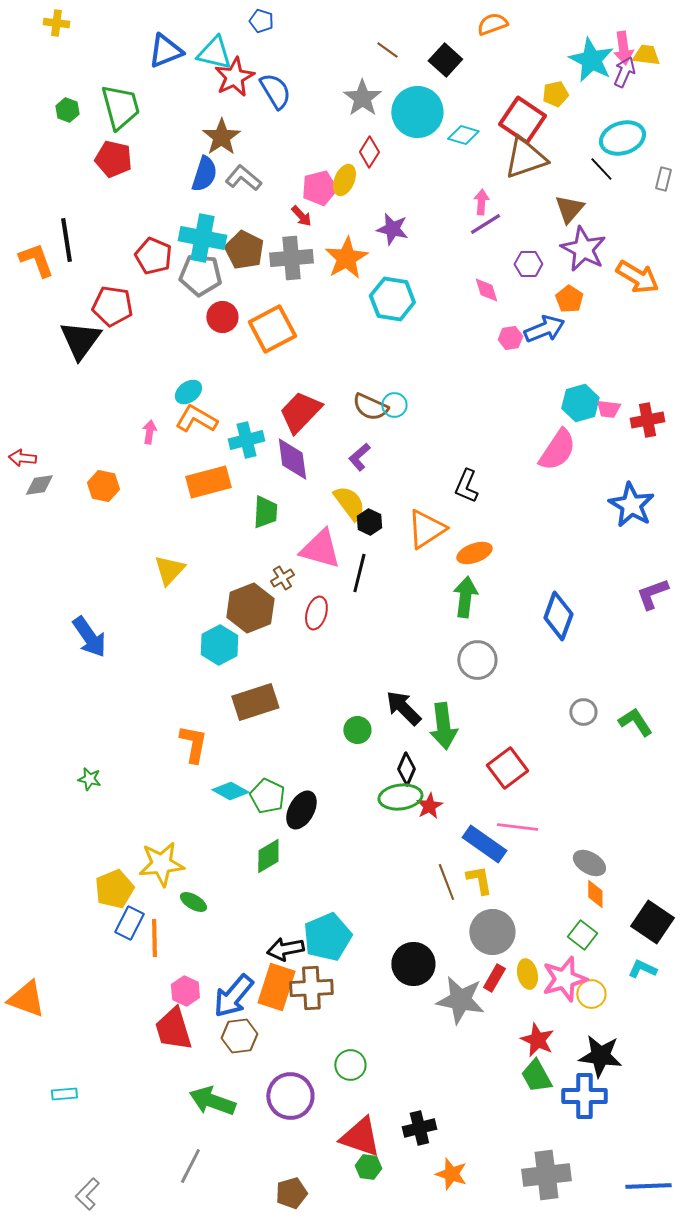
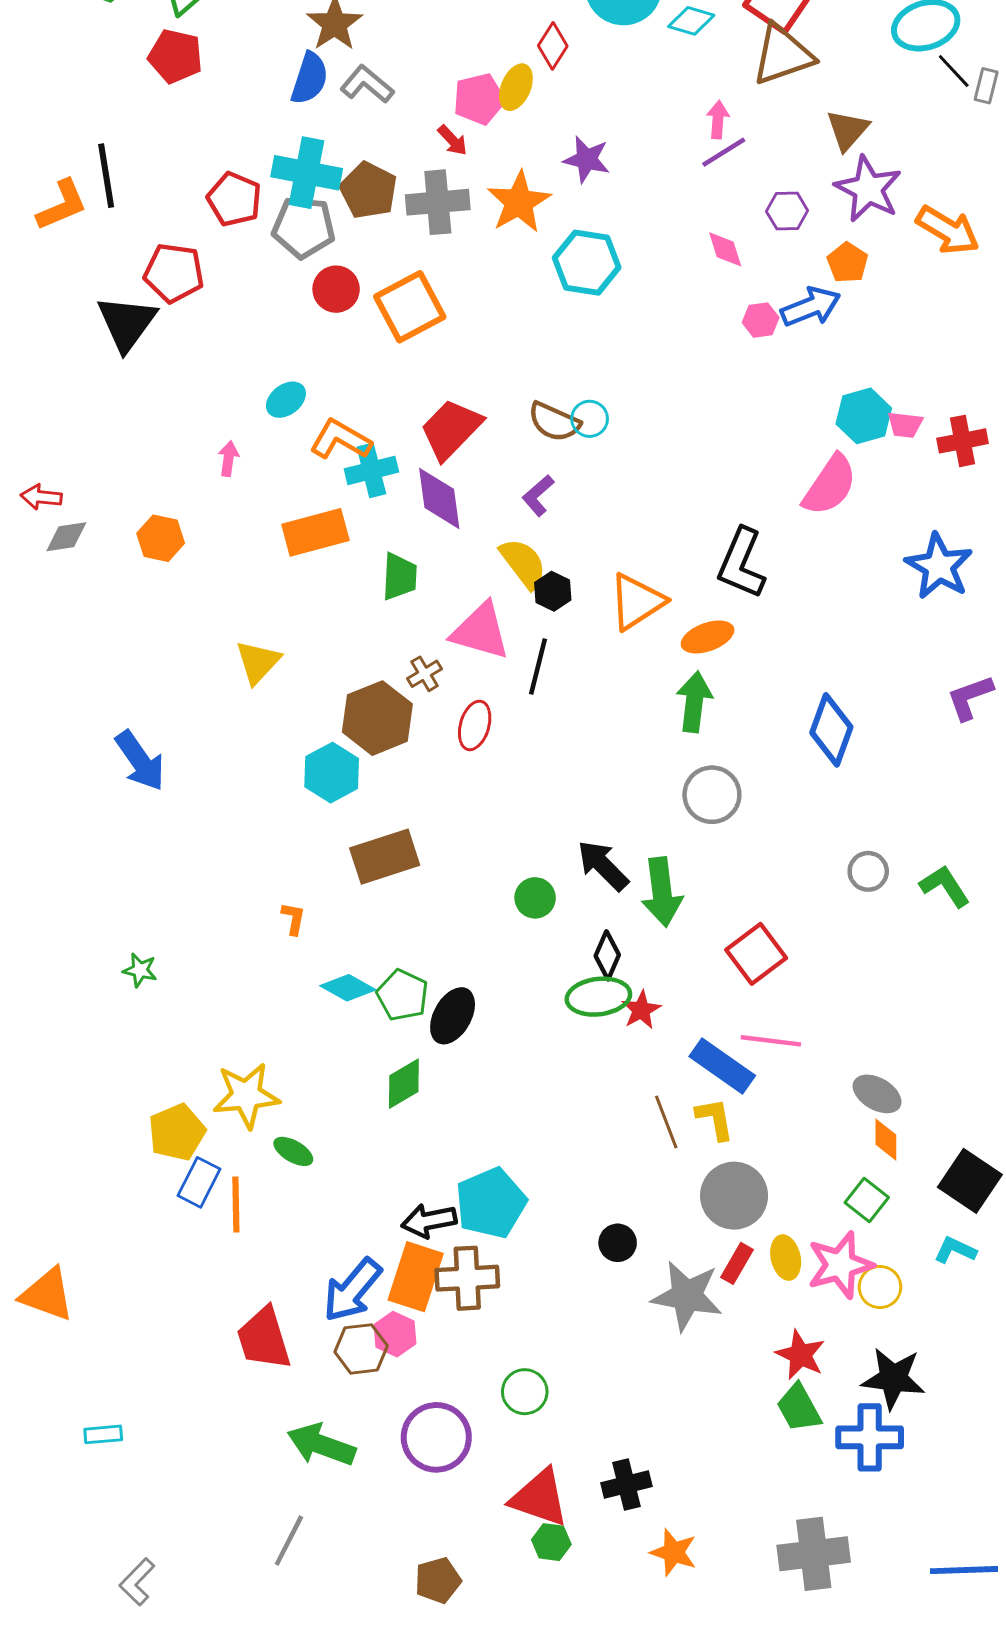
black line: (601, 169) -> (954, 71), moved
orange L-shape: (36, 260) -> (62, 205), turned 87
orange L-shape: (196, 419) -> (340, 439), moved
black L-shape: (466, 486) -> (741, 563), moved, size x1.4
orange L-shape: (193, 744) -> (293, 919), size x0.6
black circle: (413, 964) -> (618, 1243), size x0.6
pink hexagon: (185, 991) -> (395, 1334), moved

